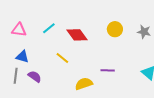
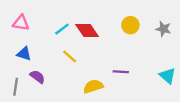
cyan line: (49, 28) -> (62, 29), moved
gray line: (16, 76) -> (16, 87), moved

